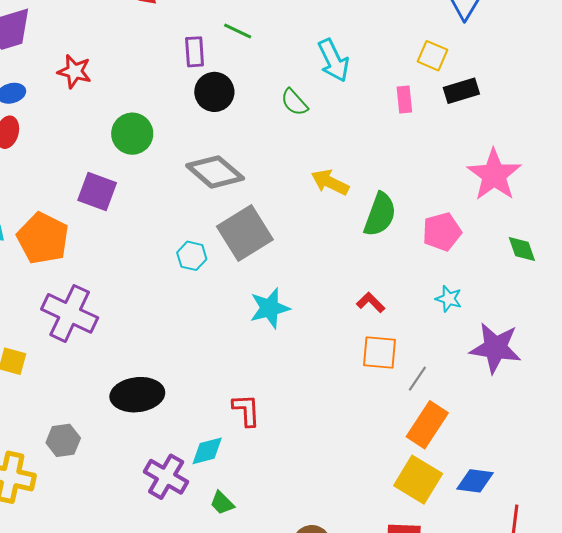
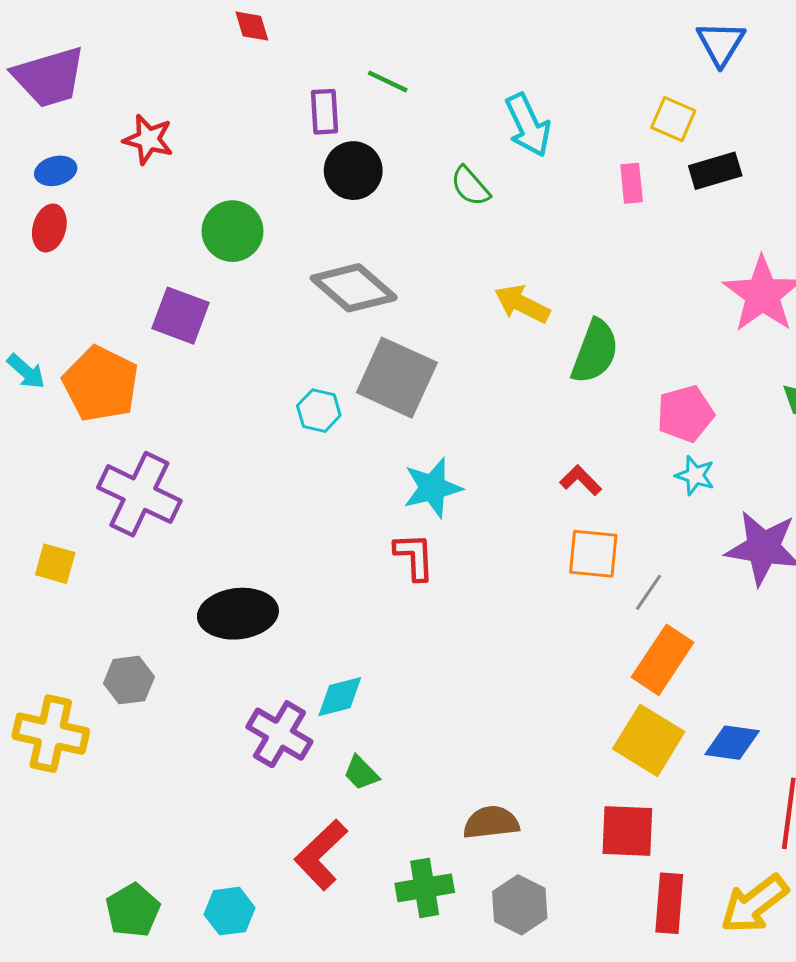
pink pentagon: (442, 232) -> (685, 414), moved
gray square: (245, 233) -> (397, 378), turned -34
red L-shape: (246, 410) -> (414, 557), moved

